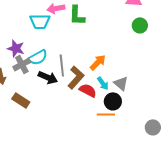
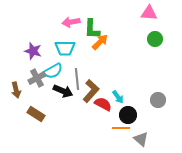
cyan trapezoid: (40, 21) -> (65, 48), moved
purple star: (16, 48) -> (33, 51), moved
orange arrow: (98, 62) -> (100, 42), moved
gray triangle: (121, 83) -> (141, 139), moved
gray circle: (153, 127) -> (158, 100), moved

